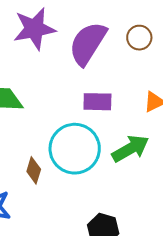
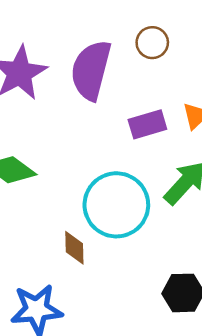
purple rectangle: (97, 102) -> (147, 124), moved

